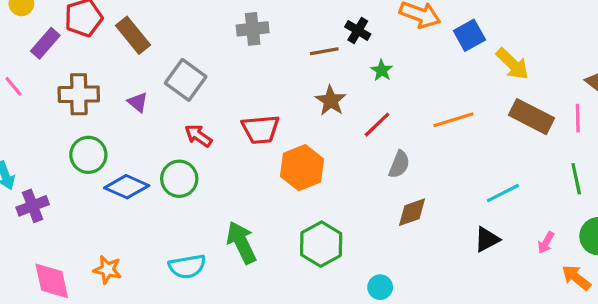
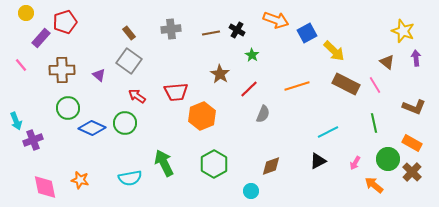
brown rectangle: (133, 35) -> (129, 33), moved, size x0.6
brown line: (324, 51) -> (211, 33), moved
pink line: (578, 118) -> (375, 85), turned -30
brown diamond: (412, 212) -> (271, 166), moved

